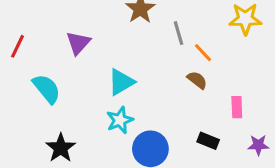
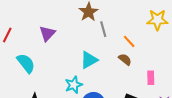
gray line: (179, 33) -> (103, 29), moved
cyan triangle: (121, 82) -> (89, 60), moved

